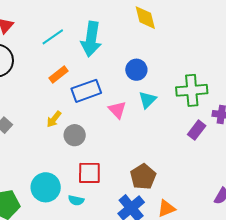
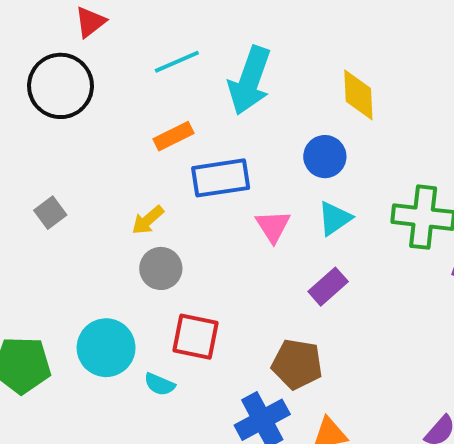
yellow diamond: (145, 18) -> (358, 95), moved
purple rectangle: (197, 130) -> (328, 287), moved
gray circle: (75, 135) -> (161, 268), moved
brown pentagon: (143, 177) -> (297, 364), turned 30

